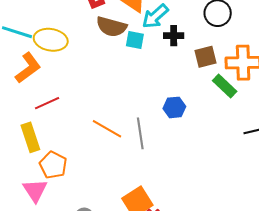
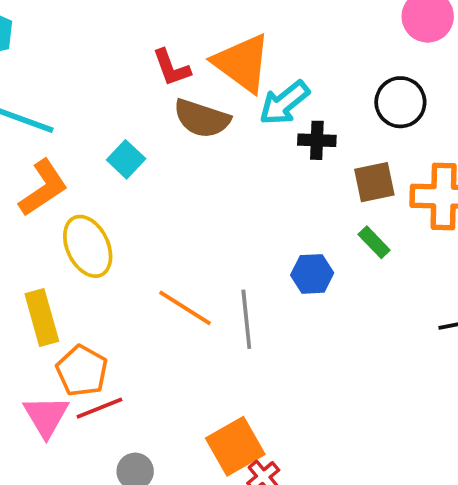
yellow ellipse: (51, 40) -> (88, 246), moved, turned 52
cyan square: (135, 40) -> (126, 159), moved, turned 30
green rectangle: (225, 86) -> (374, 242), moved, size x0.7
red line: (47, 103) -> (99, 408), moved

